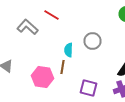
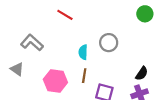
gray L-shape: (28, 27) -> (32, 43), moved
brown line: (62, 67) -> (84, 76), moved

